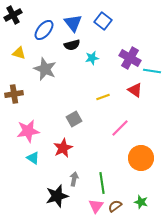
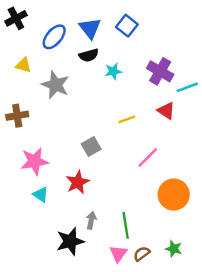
cyan line: (152, 71) -> (187, 87), turned -30

